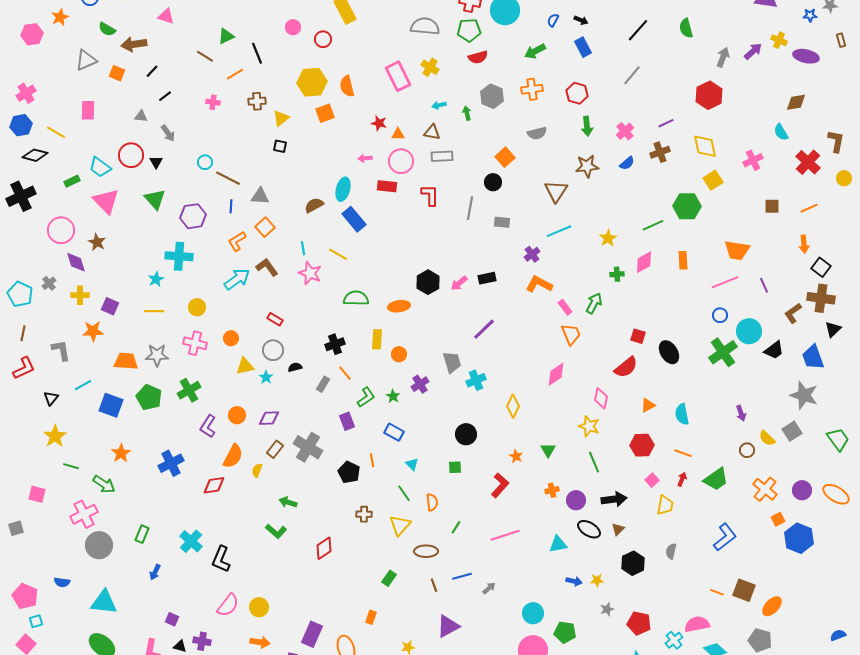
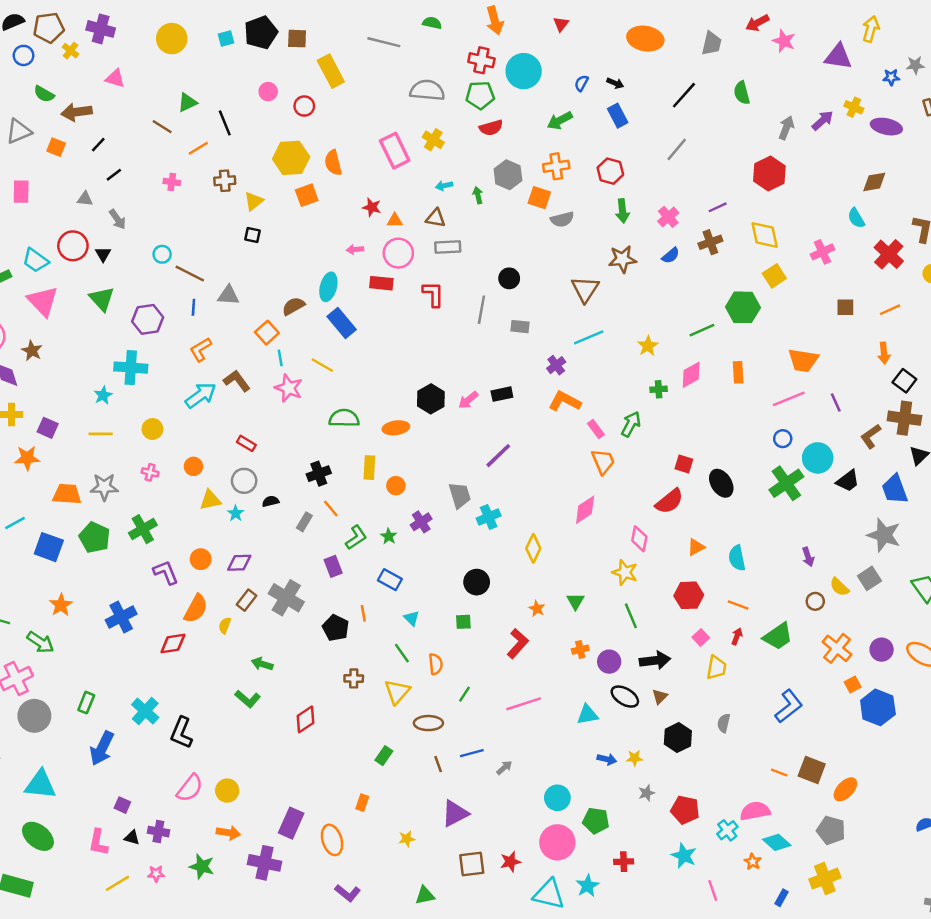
orange square: (505, 157) -> (539, 198), moved, turned -30
orange square: (265, 227) -> (267, 333), moved
pink cross: (195, 343) -> (150, 472), size x0.6
purple L-shape: (208, 426) -> (166, 572), turned 125
blue arrow: (155, 572) -> (102, 748), size x1.8

